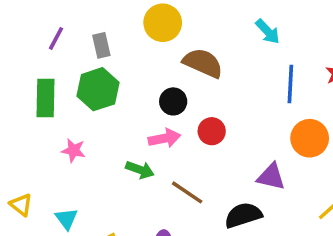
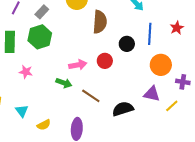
gray rectangle: (101, 45) -> (42, 12), turned 56
brown semicircle: (203, 63) -> (100, 22), turned 70
black circle: (173, 101) -> (127, 44), moved
purple triangle: (271, 177) -> (152, 94), moved

